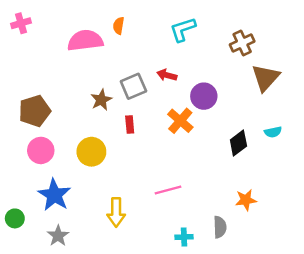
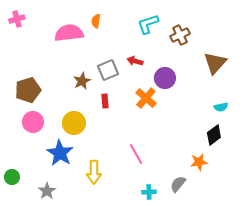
brown cross: (242, 43) -> (180, 35), moved
black diamond: (238, 143) -> (214, 135), moved
pink line: (168, 190) -> (136, 154), turned 75
blue star: (54, 195) -> (60, 153), moved
gray semicircle: (220, 227) -> (178, 184), turned -138

